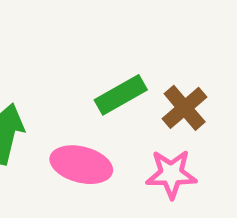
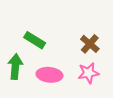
green rectangle: (121, 95) -> (35, 40), moved, turned 70

